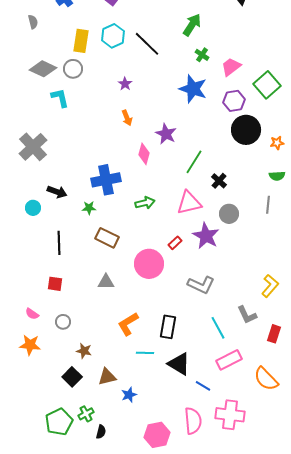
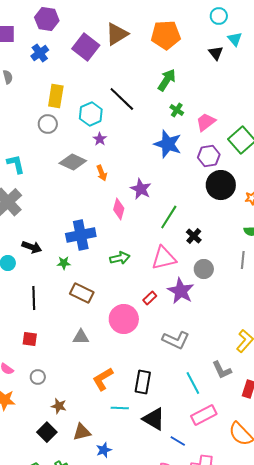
cyan hexagon: (113, 36) -> (91, 114), moved
gray diamond: (43, 69) -> (73, 162), moved
cyan L-shape: (60, 98) -> (16, 164), moved

